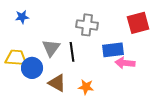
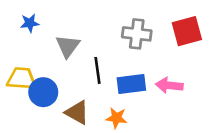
gray cross: (87, 25) -> (137, 34), moved
gray triangle: (51, 48) -> (68, 46), moved
blue rectangle: (113, 50) -> (131, 84), moved

